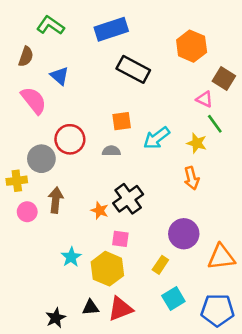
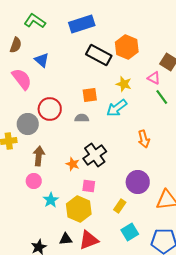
orange hexagon: (192, 46) -> (127, 47), moved
yellow star: (197, 143) -> (124, 84), moved
pink circle: (27, 212) -> (34, 181), moved

